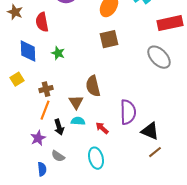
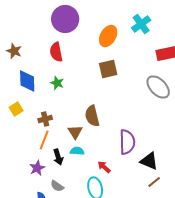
brown star: (15, 12) -> (14, 51), moved
red semicircle: (42, 22) -> (56, 52), moved
red arrow: (102, 128) -> (104, 167), moved

